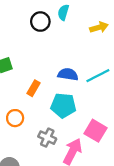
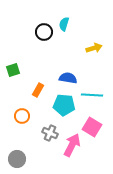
yellow arrow: (99, 27) -> (94, 48), moved
cyan line: (98, 76) -> (92, 95), moved, turned 30

